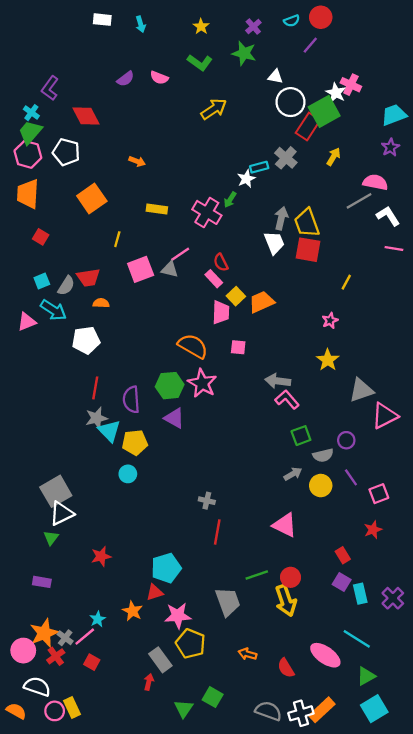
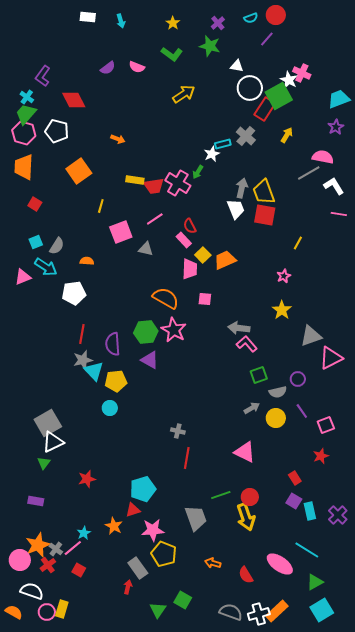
gray triangle: (170, 269) -> (146, 249), moved
red trapezoid: (88, 278) -> (154, 186), moved
yellow rectangle: (72, 707) -> (62, 609), turned 42

